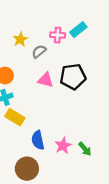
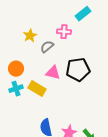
cyan rectangle: (78, 30) -> (83, 14), moved
yellow rectangle: (15, 117) -> (37, 89), moved

